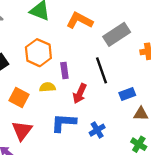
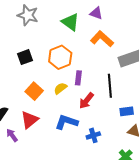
yellow semicircle: (47, 87) -> (60, 88), turned -48

